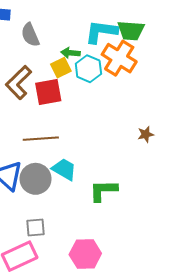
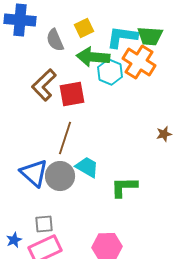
green arrow: (70, 53) -> (93, 57), size x1.8
yellow square: (61, 68) -> (84, 28), moved
brown line: (41, 139) -> (65, 138), turned -68
gray square: (36, 228) -> (44, 224), moved

